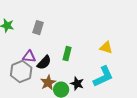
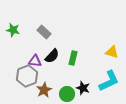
gray rectangle: (38, 28) -> (44, 32), turned -64
black semicircle: (44, 63) -> (52, 56), moved
brown star: (48, 83) -> (44, 90), moved

